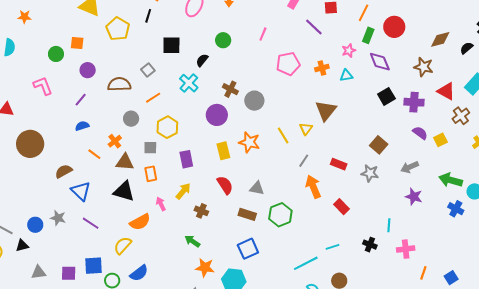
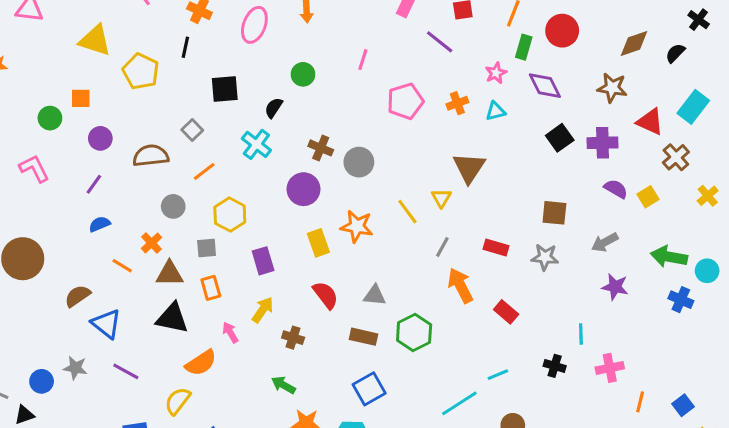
brown square: (379, 145) -> (554, 213), turned -30

